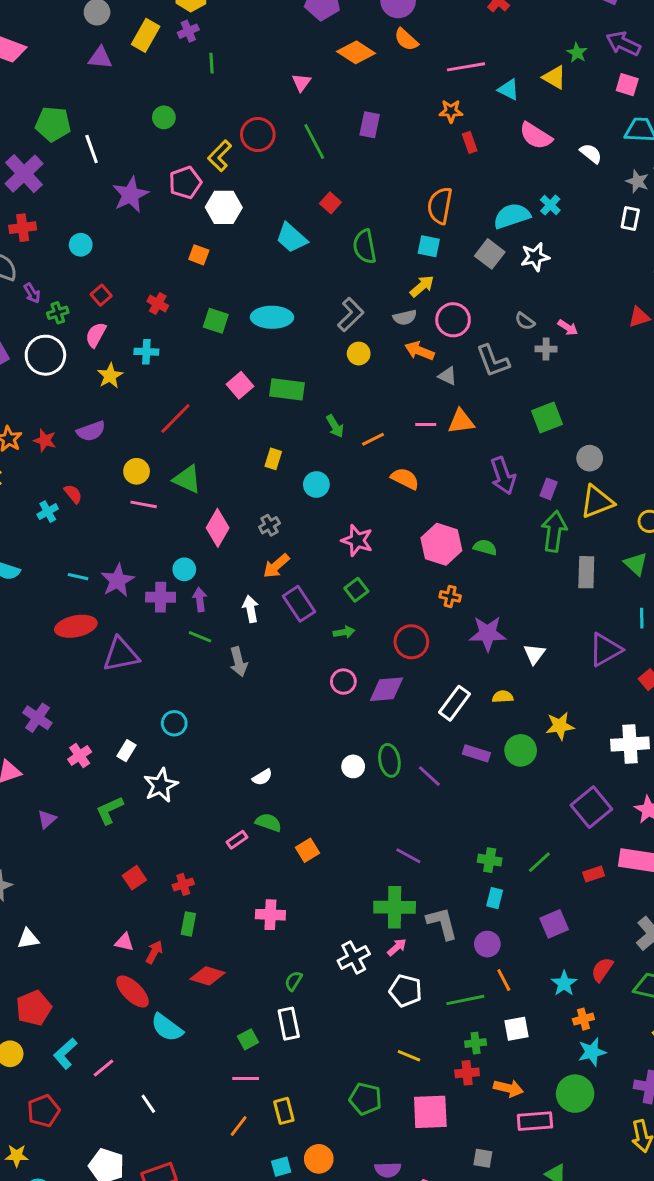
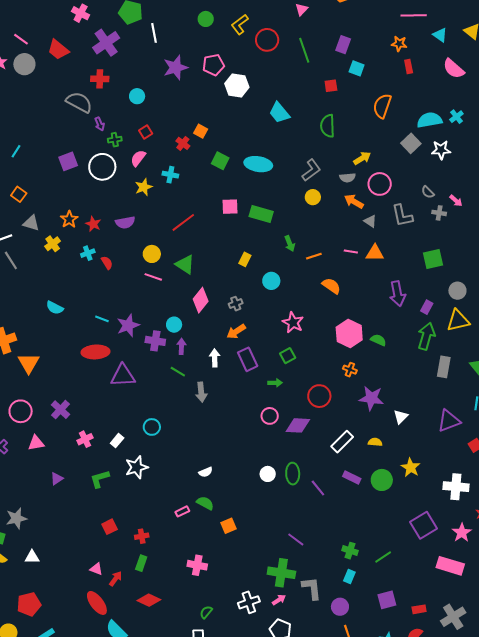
yellow L-shape: (220, 156) -> (240, 24), moved
red square: (330, 203) -> (331, 86), moved, turned 32
cyan square: (429, 246) -> (357, 68), moved
orange square: (199, 255) -> (201, 131), moved
pink square: (240, 385) -> (230, 207), turned 30
cyan cross: (48, 512) -> (88, 253), moved
yellow star: (560, 726) -> (411, 467), turned 30
red rectangle: (594, 874) -> (419, 609), moved

